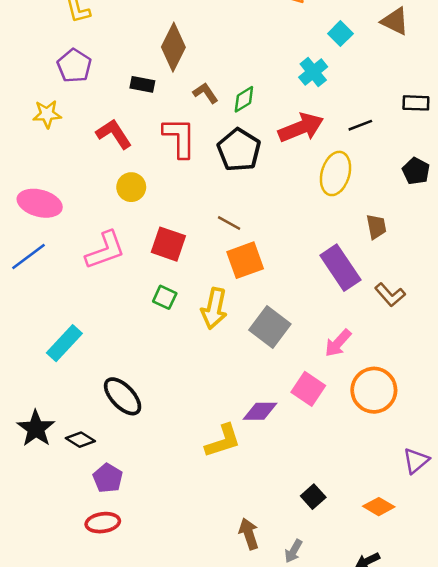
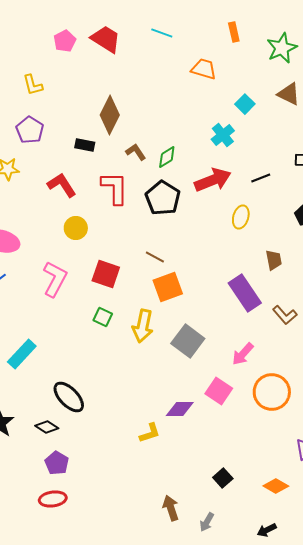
yellow ellipse: (335, 173) -> (241, 217), size x0.7
pink L-shape: (105, 250) -> (55, 279), turned -42
black diamond: (80, 440) -> (47, 427), moved
yellow L-shape: (223, 441) -> (150, 433), size x0.7

